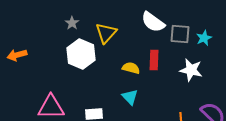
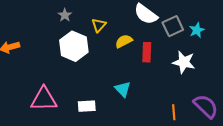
yellow triangle: (106, 33) -> (99, 25), size x0.7
gray square: (180, 34) -> (173, 26), turned -30
yellow semicircle: (131, 68) -> (124, 41), moved, turned -42

